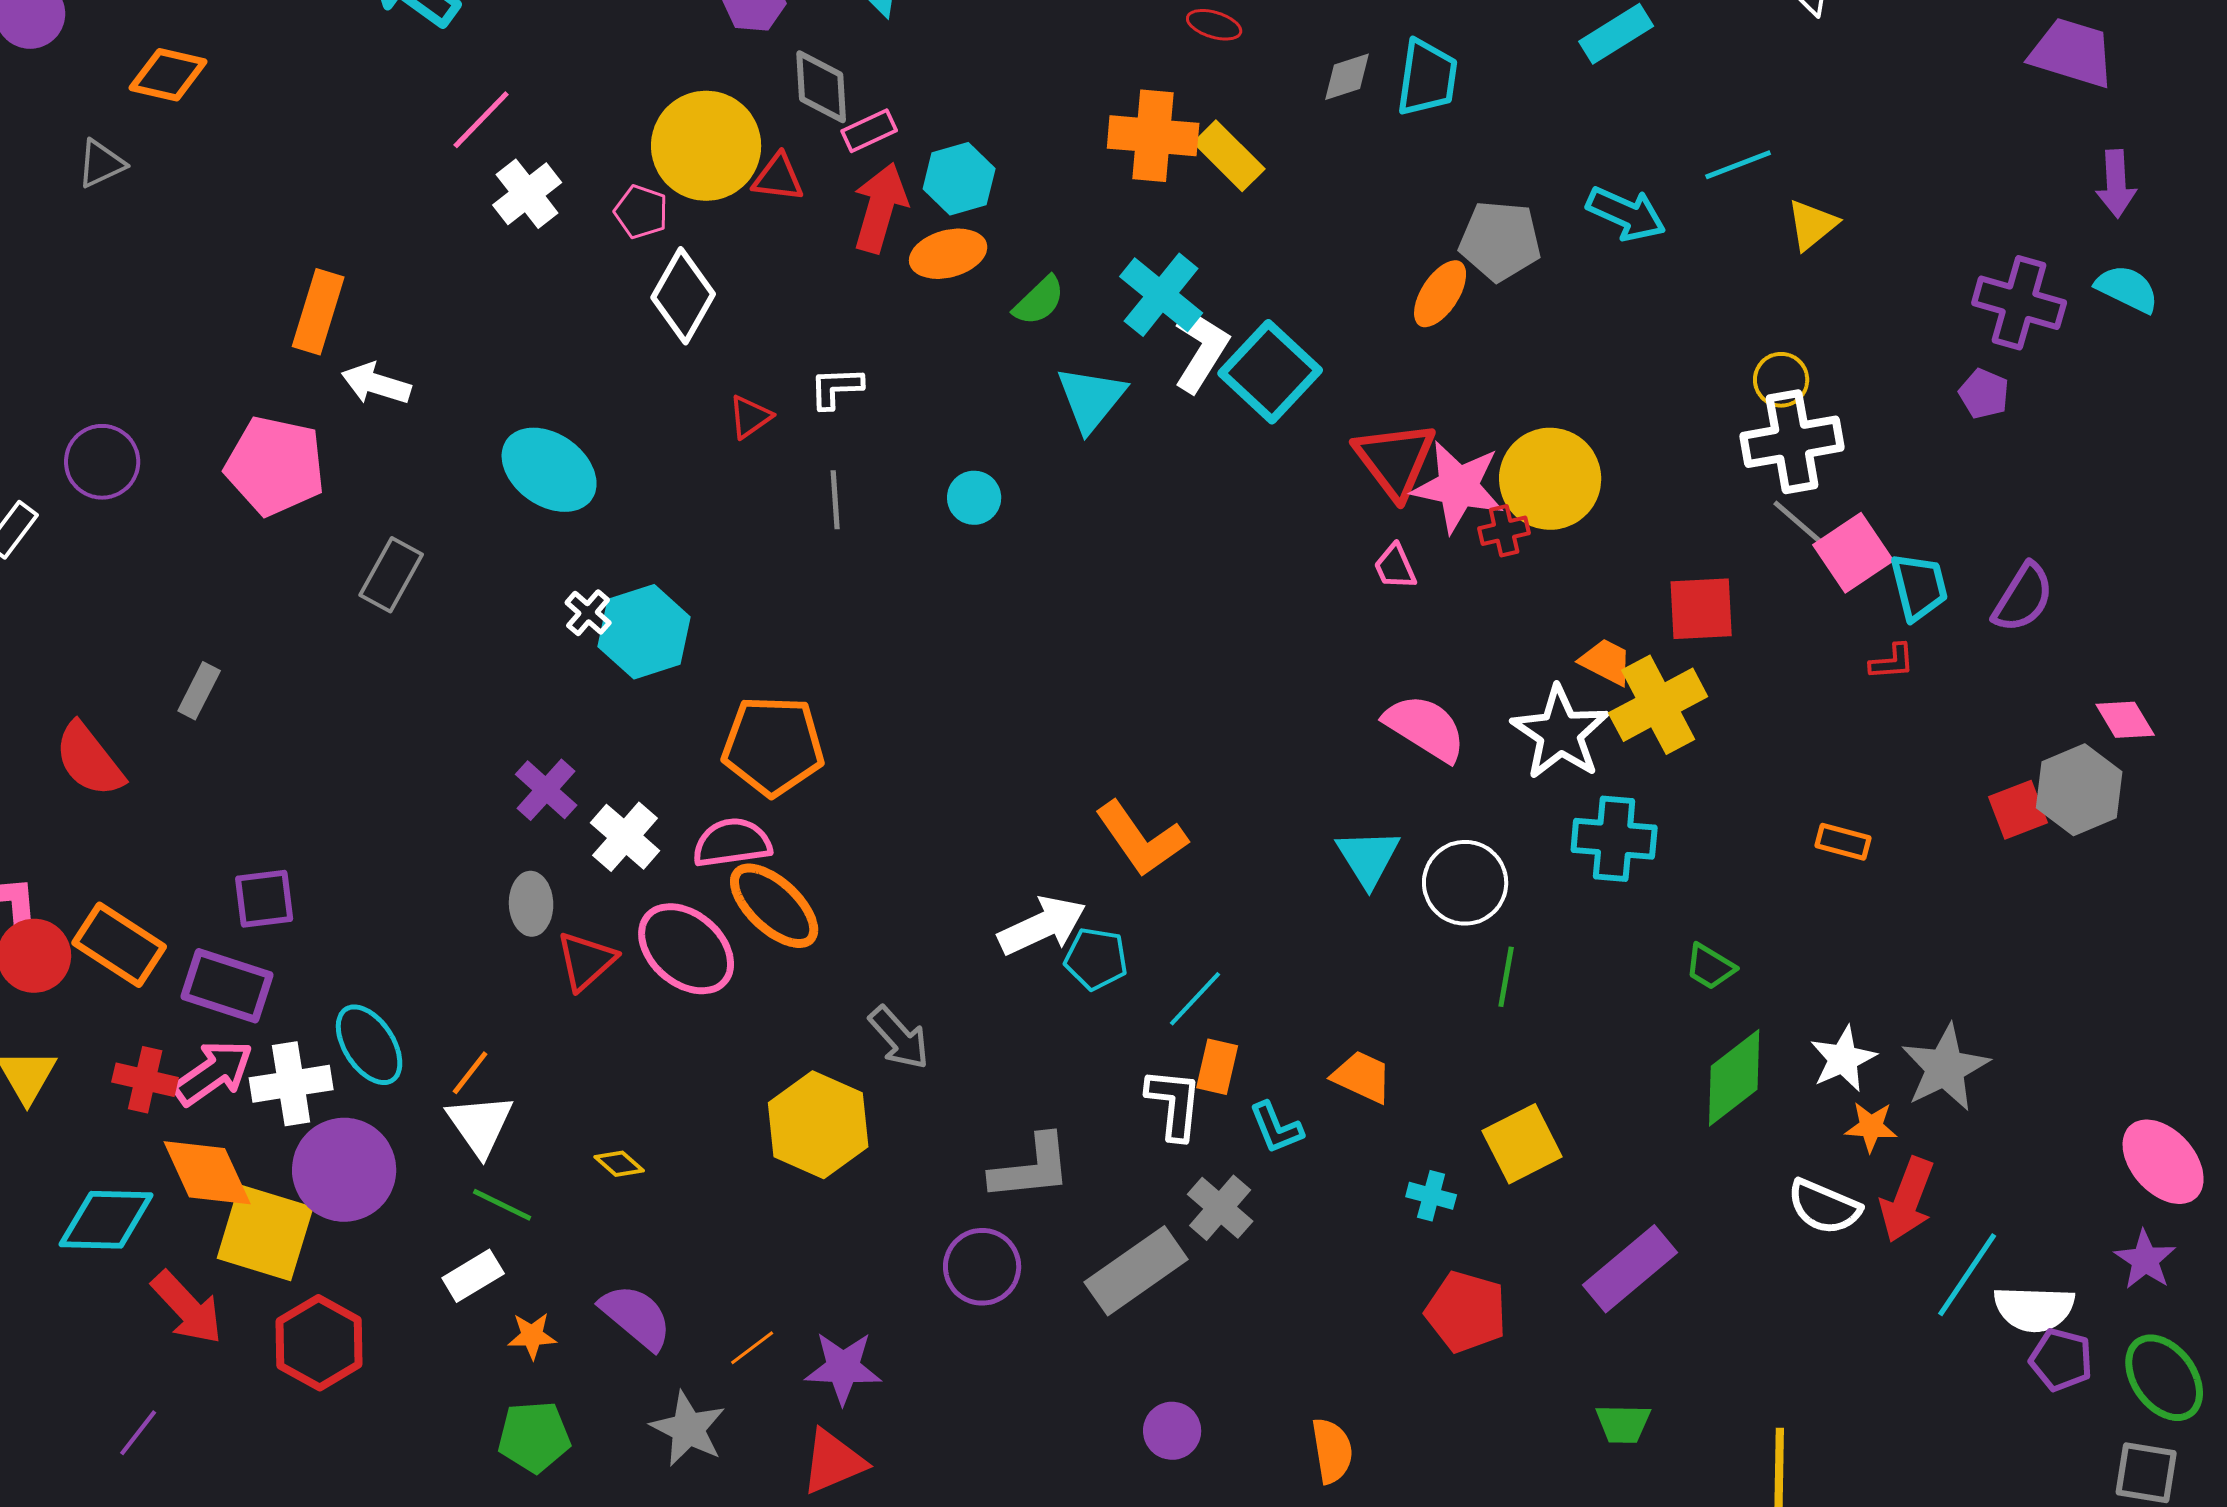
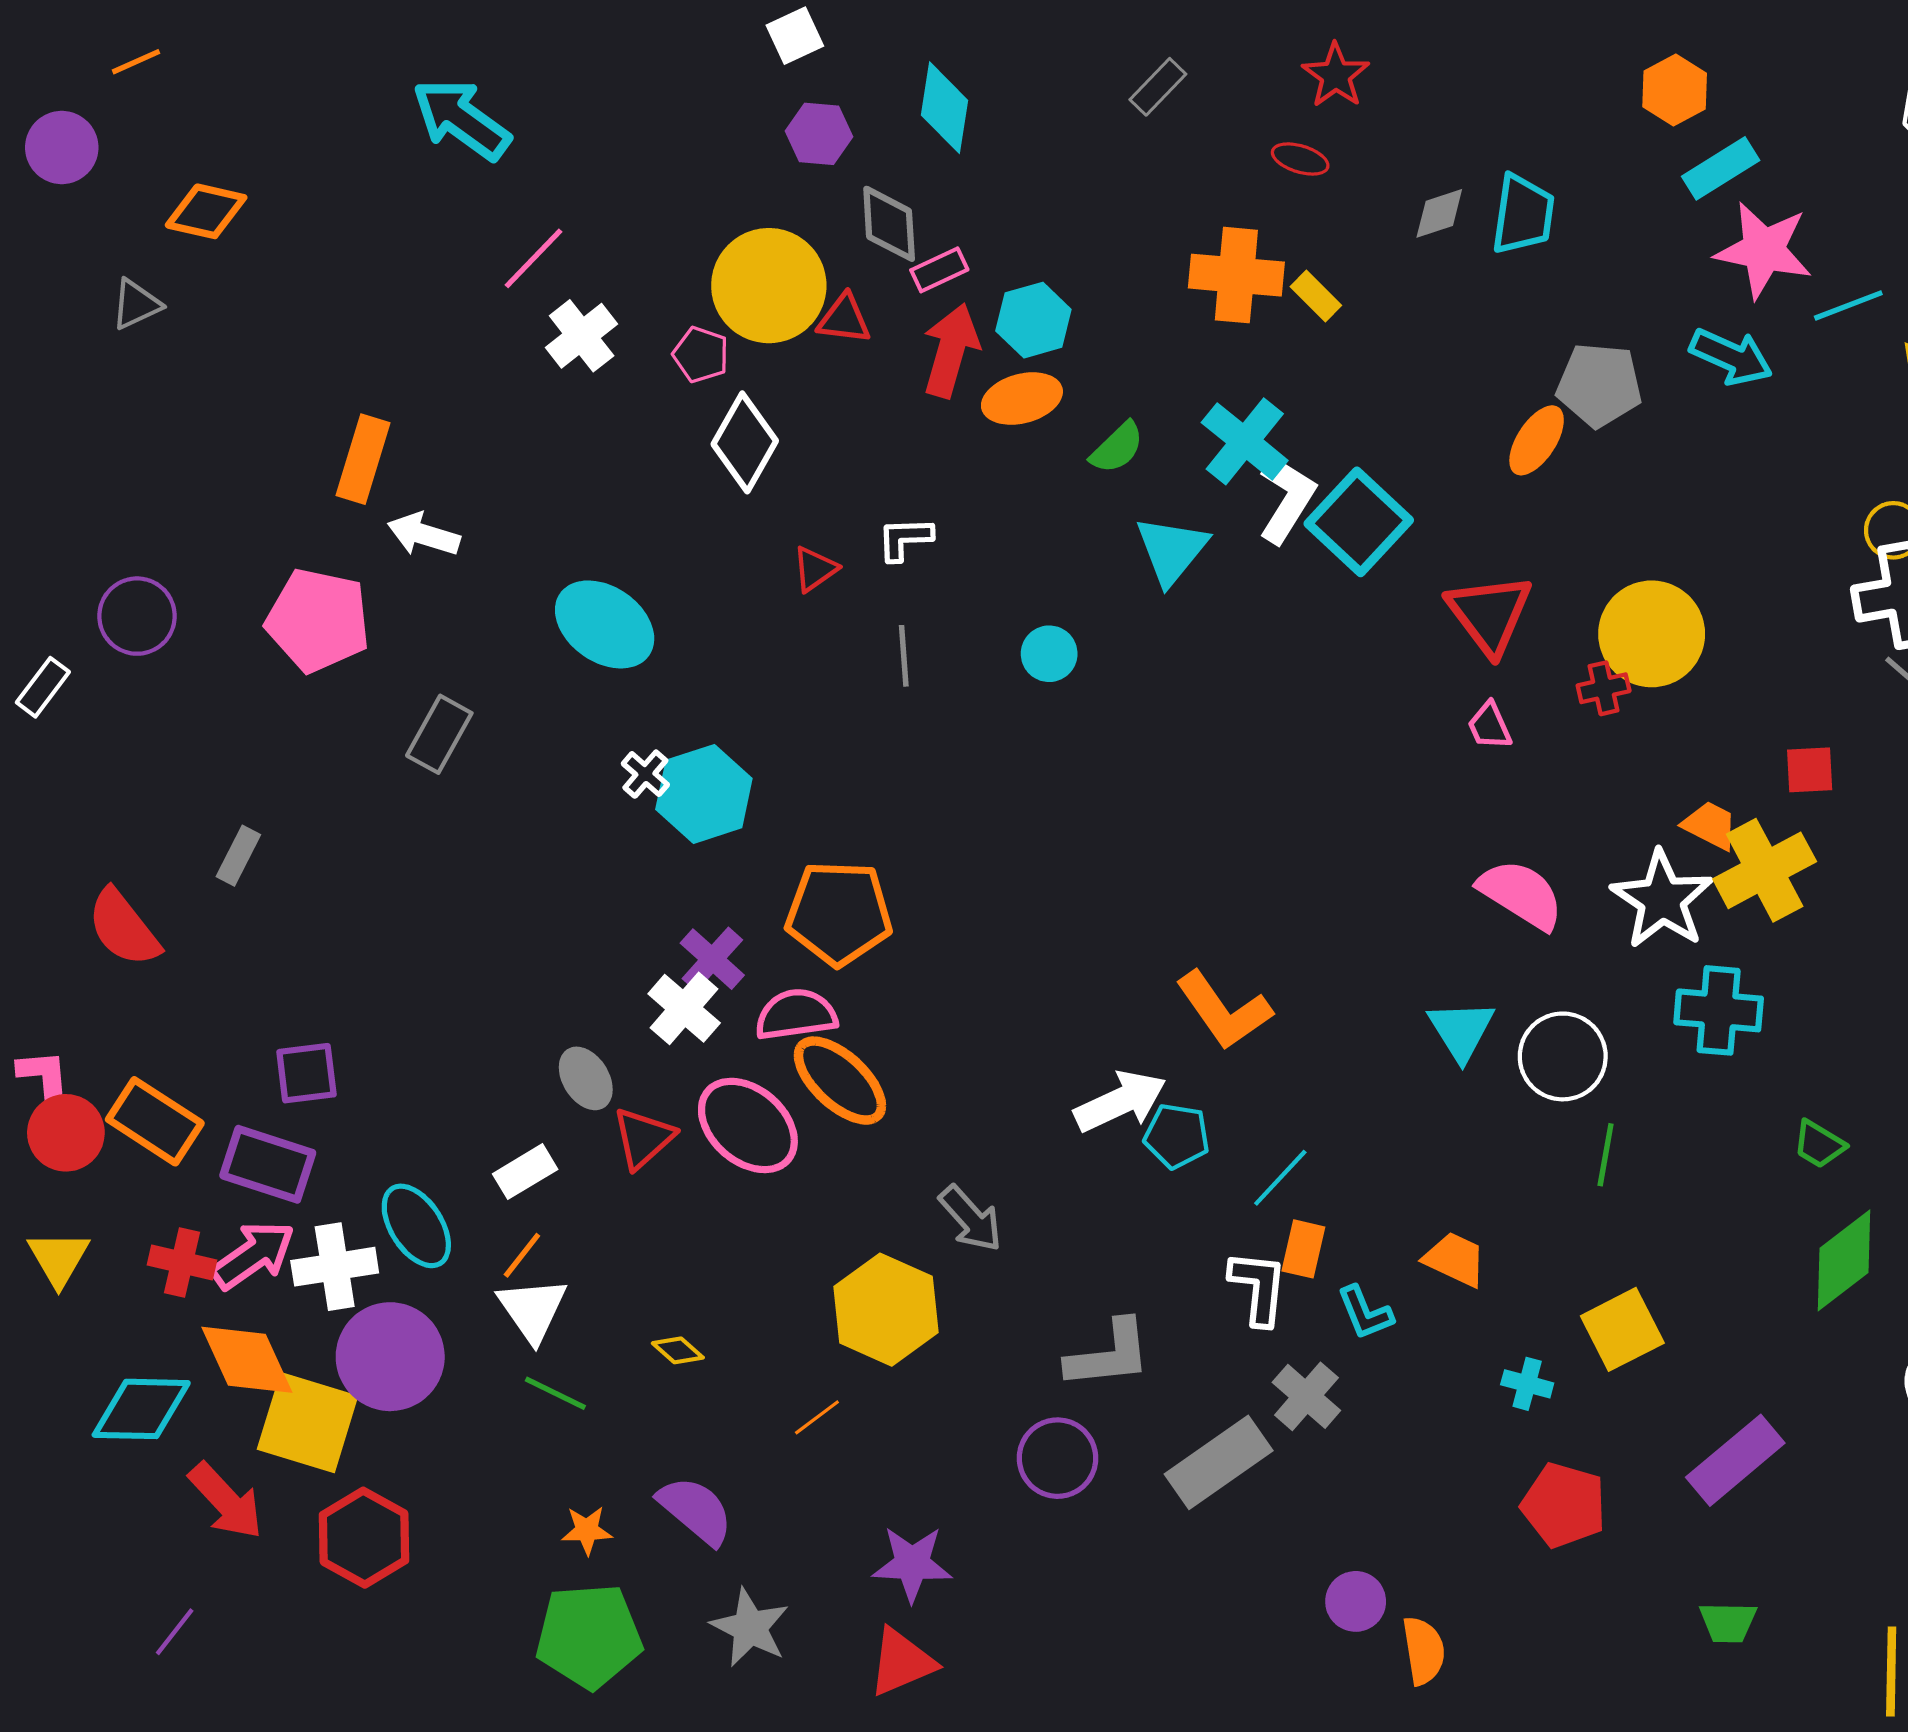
yellow rectangle: (1229, 156) -> (1316, 296), size x0.7
pink star: (1458, 487) -> (1764, 250), moved
red square: (1701, 609) -> (1810, 770), size x0.7
purple cross: (546, 790) -> (712, 959), moved
gray ellipse: (531, 904) -> (586, 1078), turned -30
white rectangle: (473, 1276) -> (525, 1172), moved
orange line: (752, 1348) -> (817, 1417), moved
purple circle: (1172, 1431) -> (1356, 1601), moved
green pentagon: (534, 1437) -> (589, 1636), size x1.4

